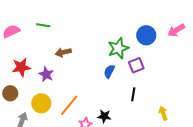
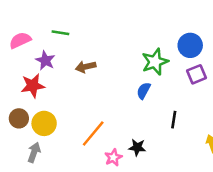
purple square: (136, 65) -> (196, 74), moved
purple star: (46, 74) -> (45, 60), moved
yellow circle: (41, 103) -> (44, 123), moved

